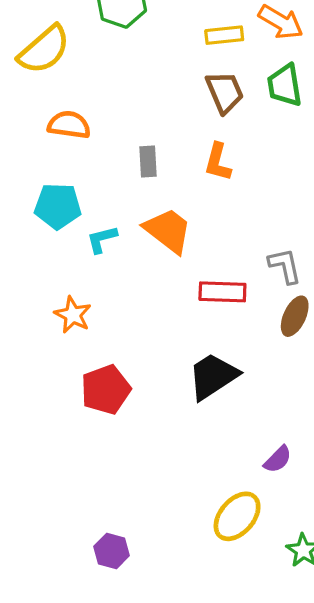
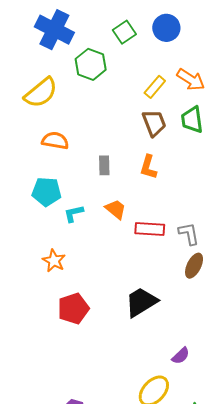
yellow rectangle: (224, 35) -> (155, 87), turned -45
orange trapezoid: (168, 230) -> (116, 209), size x0.7
red rectangle: (222, 292) -> (150, 229), moved

